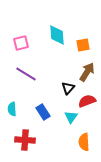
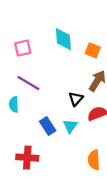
orange square: (83, 45) -> (93, 50), turned 32
cyan semicircle: (12, 109) -> (14, 105), moved
cyan triangle: (71, 117) -> (70, 126), moved

